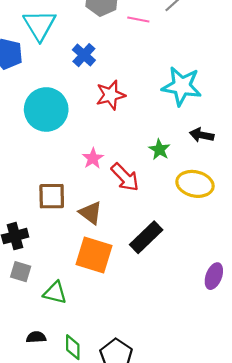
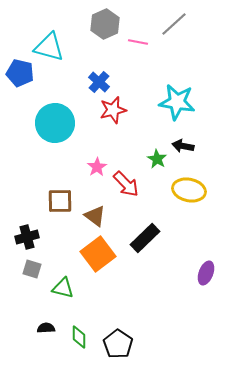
cyan triangle: (39, 25) -> (49, 47), turned -44
blue cross: (84, 55) -> (99, 82), moved
black arrow: (202, 135) -> (183, 146), moved
orange square: (94, 255) -> (98, 254), turned 36

